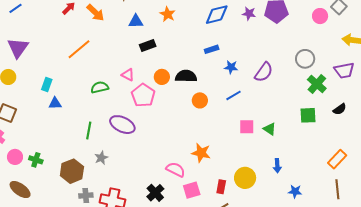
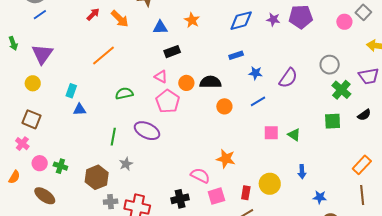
pink triangle: (128, 75) -> (161, 77), moved
black cross: (155, 193) -> (180, 199), turned 30

